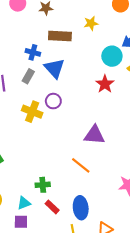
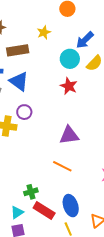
red rectangle: (52, 207) -> (44, 210), size x1.5

